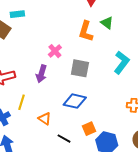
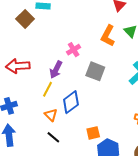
blue diamond: (75, 101) -> (71, 102), moved, turned -60
yellow line: (22, 102) -> (48, 89), moved
black line: (64, 139) -> (53, 137), moved

